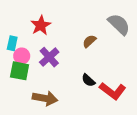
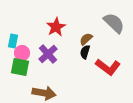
red star: (41, 25) -> (56, 27), moved
black semicircle: (88, 80) -> (85, 52), moved, turned 64
red L-shape: (113, 91) -> (108, 67), moved

